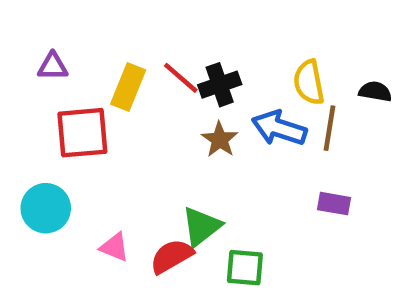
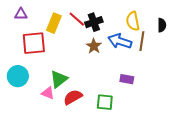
black semicircle: (375, 92) -> (162, 25), turned 80
purple rectangle: (334, 204) -> (127, 79), moved
green triangle: (201, 226) -> (59, 79), moved

